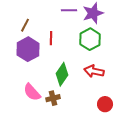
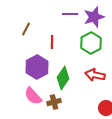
purple hexagon: (28, 49) -> (37, 67), moved

